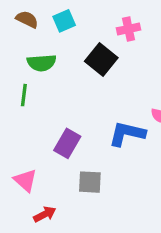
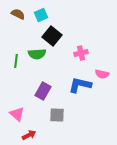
pink cross: (129, 29) -> (81, 53), moved
black square: (101, 60) -> (52, 36), moved
green semicircle: (42, 63) -> (37, 54), moved

